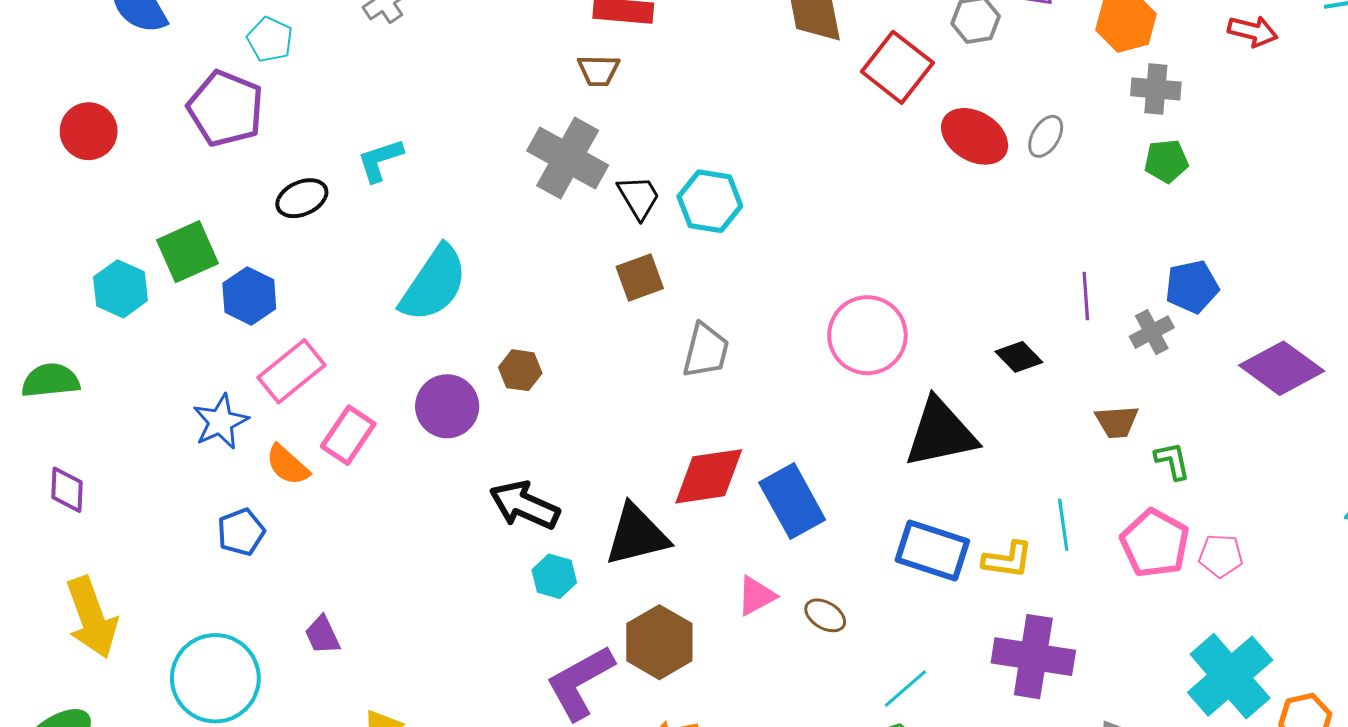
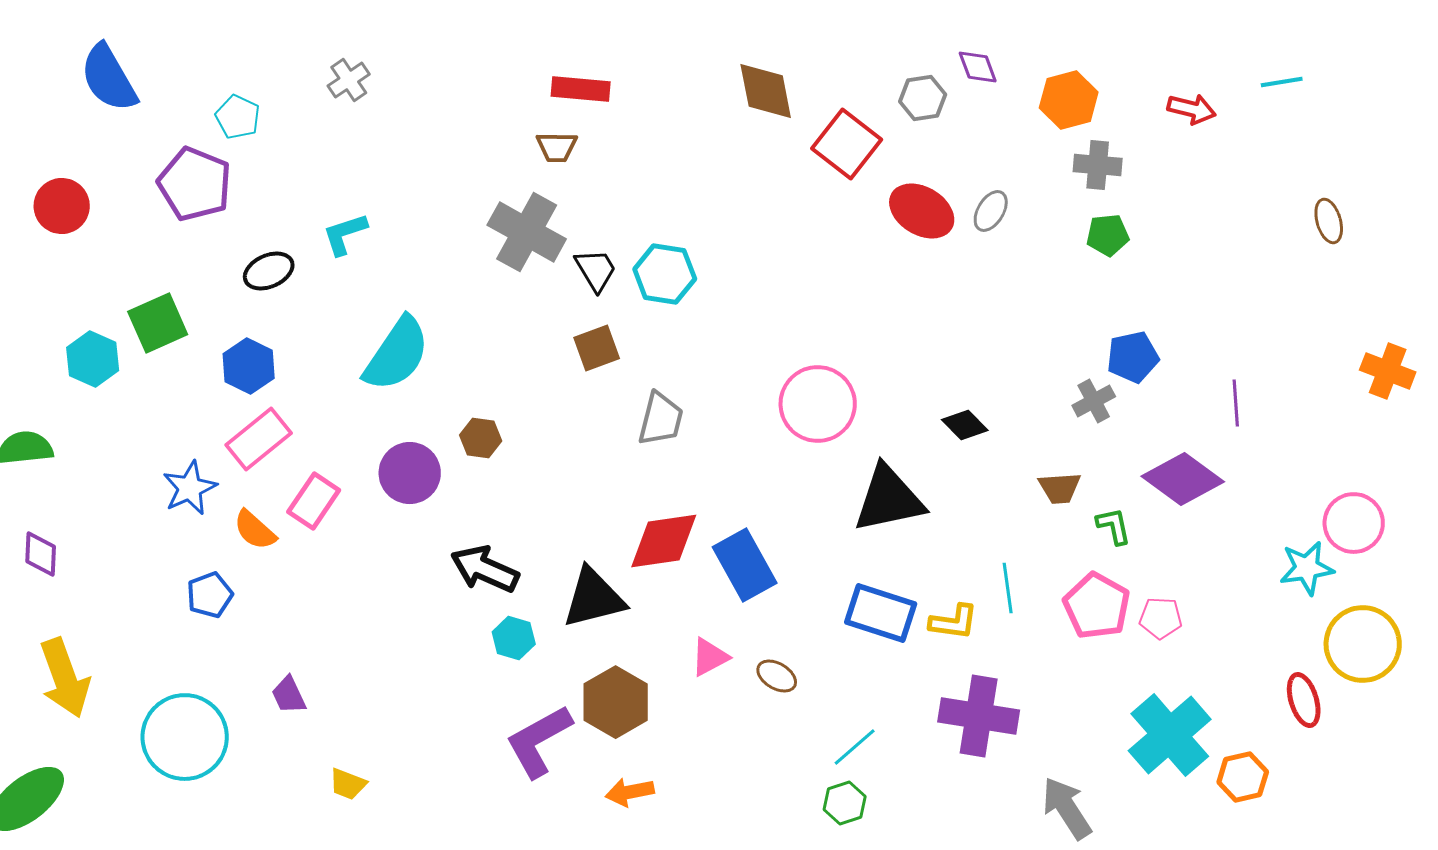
blue hexagon: (249, 296) -> (249, 366), moved
purple line: (1086, 296) -> (1236, 403), moved
purple diamond: (1282, 368) -> (1183, 479), moved

